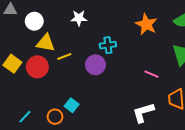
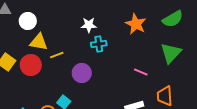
white star: (79, 18) -> (89, 25), moved
purple circle: (95, 65) -> (82, 73), moved

